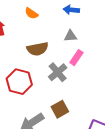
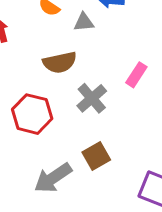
gray triangle: (71, 36) -> (84, 22), moved
pink rectangle: (76, 58) -> (136, 75), moved

